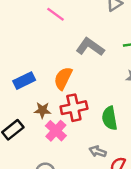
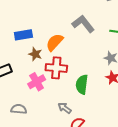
brown star: (42, 110) -> (35, 54), moved

